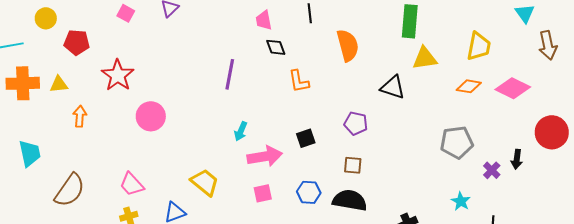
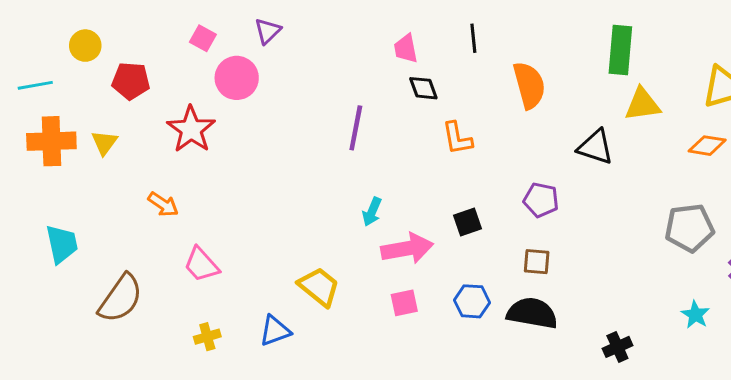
yellow triangle: (59, 84) -> (104, 143), turned -48
orange arrow: (80, 116) -> (163, 204), moved, turned 120
pink circle: (151, 116) -> (237, 78), moved
pink trapezoid: (132, 184) -> (201, 265), moved

